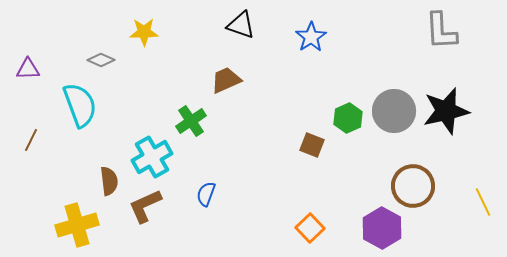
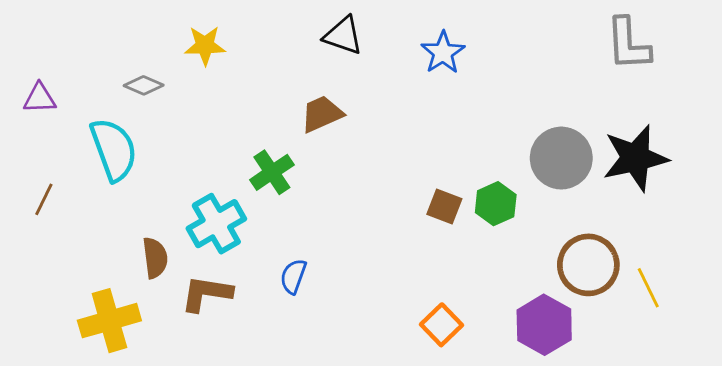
green hexagon: (348, 118) -> (496, 204), moved
yellow line: (483, 202) -> (648, 288), moved
brown L-shape: (145, 206) -> (206, 293), turned 33

